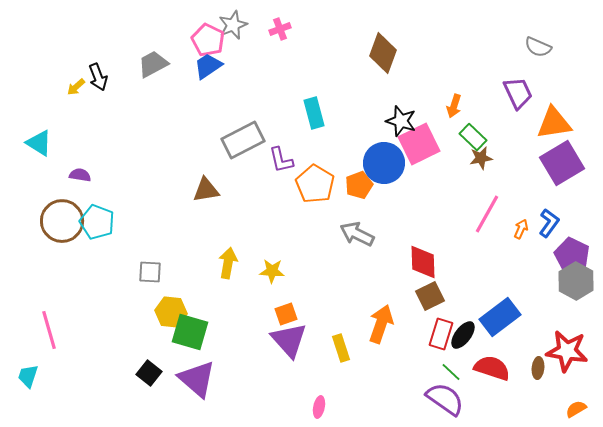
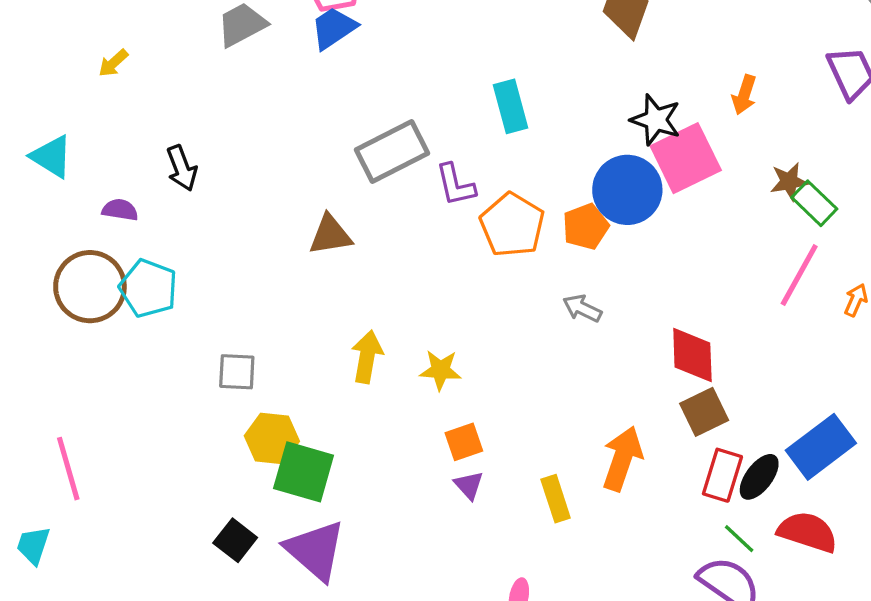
black arrow: (98, 77) -> (182, 168), moved
green rectangle: (473, 137) -> (814, 203), moved
gray arrow: (357, 234) -> (582, 308), size x0.7
purple triangle: (289, 340) -> (469, 485), size x0.5

